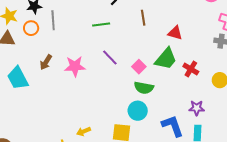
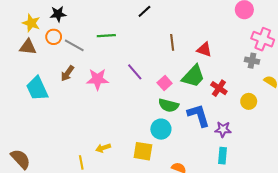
brown line: (143, 18) -> (172, 42), moved
gray line: (53, 20) -> (74, 45), moved, turned -60
green line: (101, 24) -> (106, 36), moved
blue L-shape: (173, 126) -> (199, 115), moved

